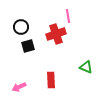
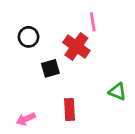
red cross: (56, 34) -> (76, 46), turned -36
black square: (28, 46) -> (50, 68), moved

